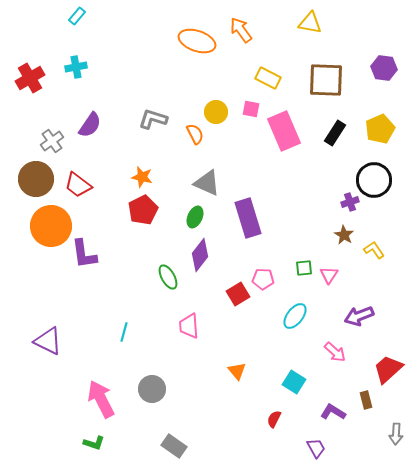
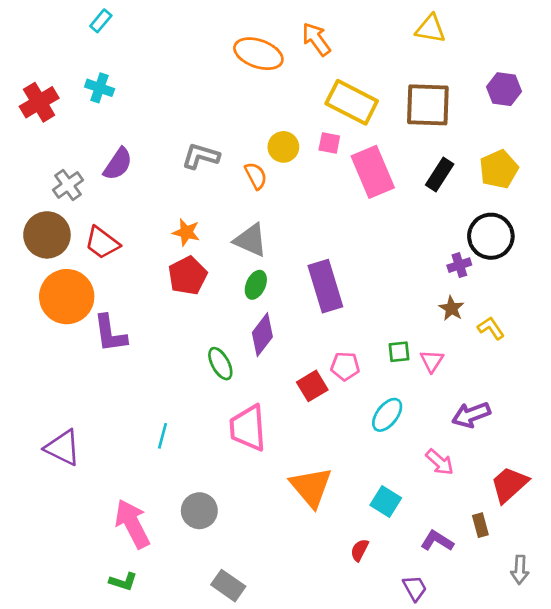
yellow triangle: (310, 23) -> (430, 29), moved
cyan cross: (76, 67) -> (100, 88), turned 30
yellow rectangle: (268, 78) -> (352, 102), size x1.5
gray triangle: (207, 183) -> (251, 240), moved
pink trapezoid: (189, 326) -> (248, 428), size x1.4
orange triangle: (237, 371) -> (311, 487), size x1.8

